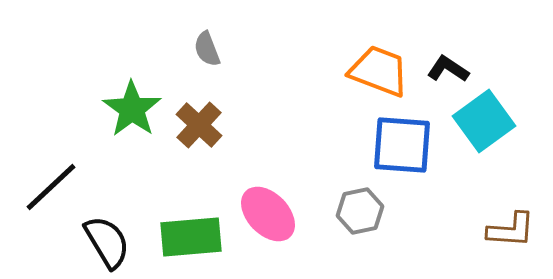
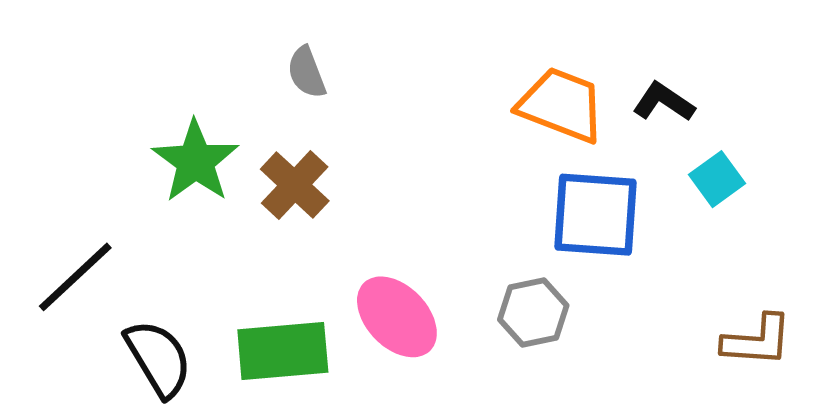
cyan square: (484, 121) -> (717, 179), size x0.6

